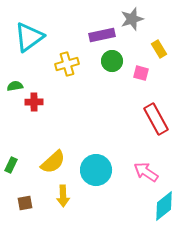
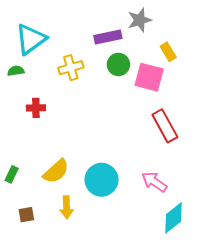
pink square: (141, 73) -> (149, 77), size x1.8
green semicircle: (15, 86) -> (16, 71), moved

